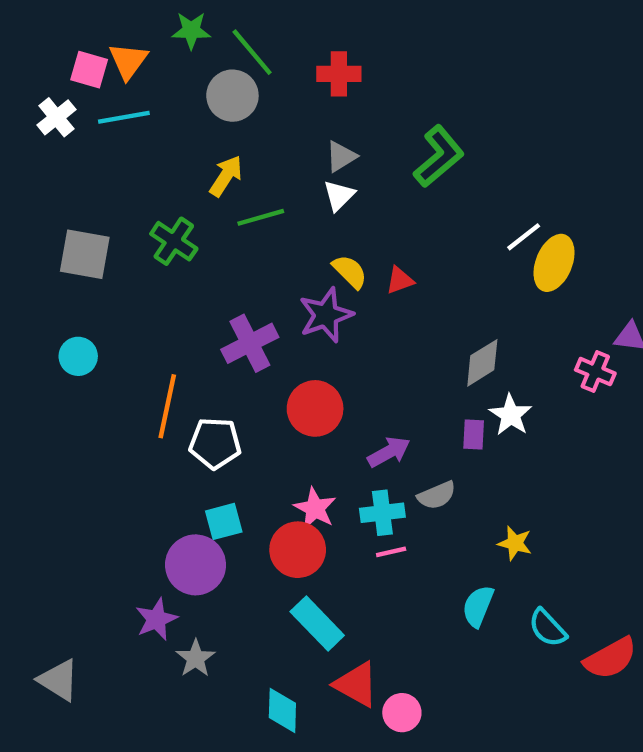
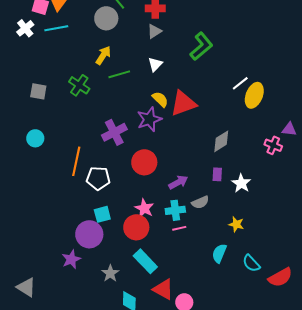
gray triangle: (341, 156) -> (154, 31), moved
gray square: (85, 254) -> (38, 91), size x0.7
red triangle: (400, 280) -> (183, 103), size x2.0
white star: (511, 415) -> (241, 183), moved
gray star: (196, 658) -> (110, 273), moved

